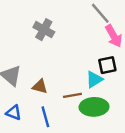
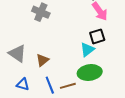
brown triangle: (40, 86) -> (42, 60), turned -48
brown line: (72, 95) -> (68, 86), moved

